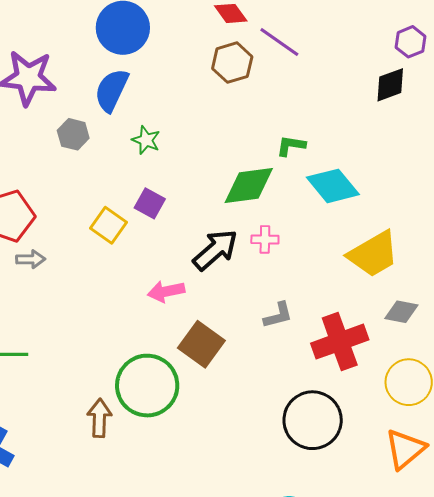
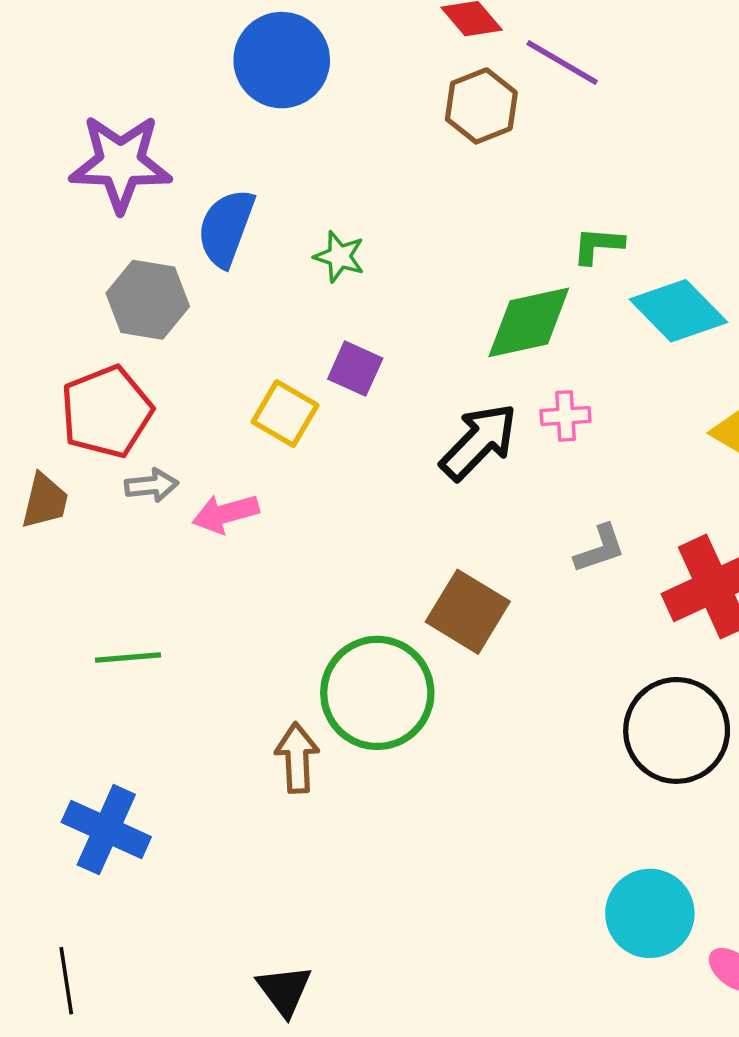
blue semicircle: (112, 90) -> (226, 228), moved
gray hexagon: (73, 134) -> (148, 300), moved, size x1.4
pink arrow: (166, 291) -> (226, 514), moved

